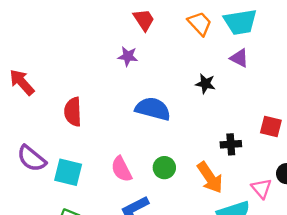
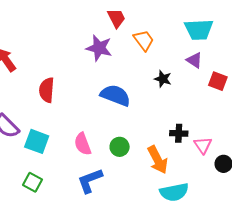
orange trapezoid: (200, 23) -> (144, 40), moved
purple star: (128, 56) -> (99, 48), size x1.5
red square: (271, 127) -> (218, 81), moved
pink triangle: (262, 188) -> (203, 145), moved

